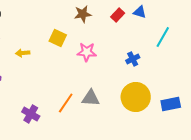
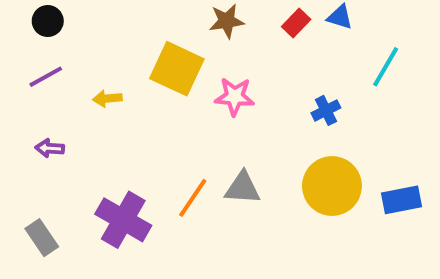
yellow square: (58, 38) -> (177, 69), size x1.5
purple cross: (31, 114) -> (123, 220), size x1.5

